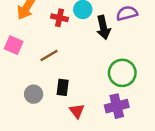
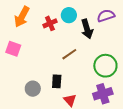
red cross: (60, 18) -> (50, 23), turned -32
brown line: (49, 55) -> (69, 54), moved

